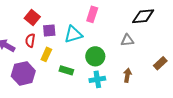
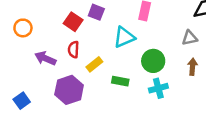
purple square: (49, 30) -> (96, 12), moved, turned 32
yellow rectangle: (46, 54) -> (94, 64), turned 32
brown arrow: (127, 75) -> (192, 67), moved

